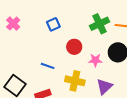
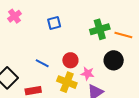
red circle: (74, 47) -> (70, 60), moved
pink star: (95, 60) -> (88, 74), moved

